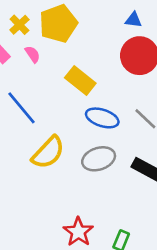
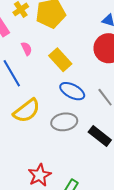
pink semicircle: (32, 54) -> (27, 49), moved

